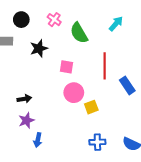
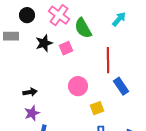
pink cross: (54, 20) -> (59, 15), size x1.5
pink square: (67, 67) -> (66, 48), moved, turned -32
blue rectangle: (127, 85) -> (121, 86), moved
yellow square: (91, 107) -> (97, 108), moved

